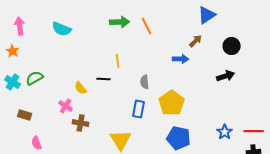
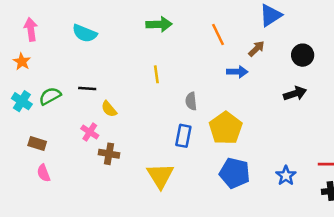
orange line: (147, 26) -> (218, 35), moved
black line: (104, 79) -> (87, 88), moved
blue star: (225, 132) -> (286, 176), moved
pink semicircle: (37, 143) -> (44, 173), moved

